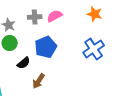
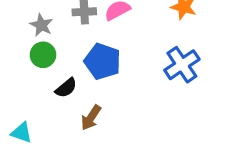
blue pentagon: (46, 47) -> (103, 61), turned -30

